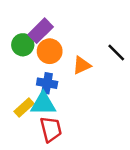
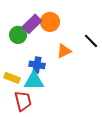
orange circle: (50, 51) -> (50, 22), moved
yellow rectangle: (24, 108) -> (12, 78), moved, turned 63
red trapezoid: (51, 129) -> (23, 101), moved

